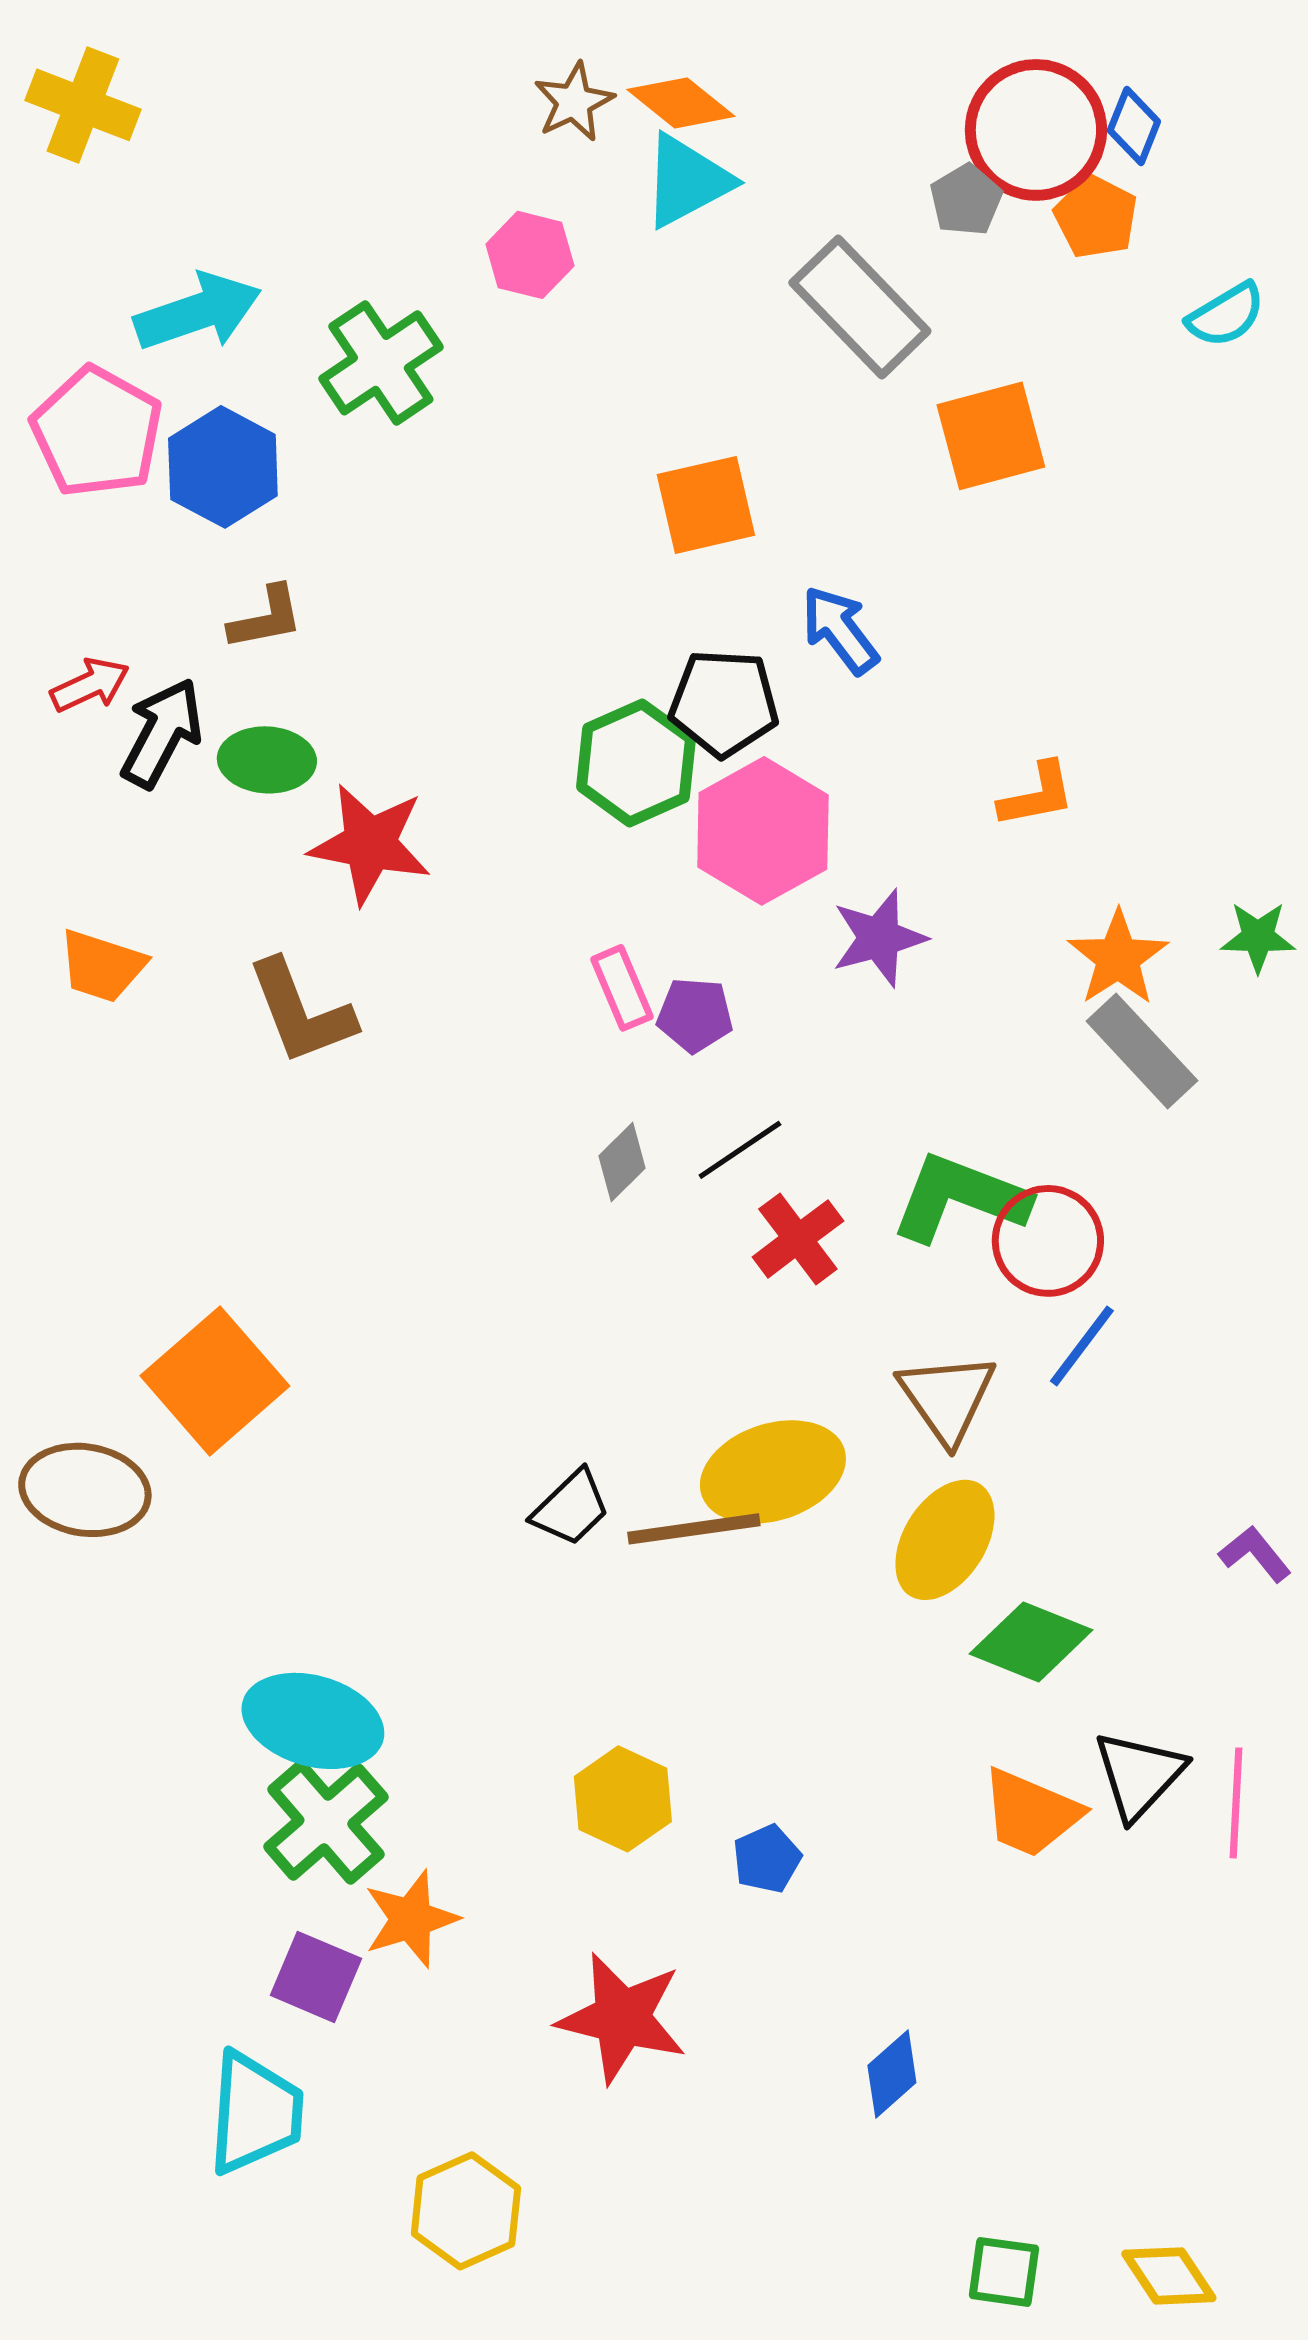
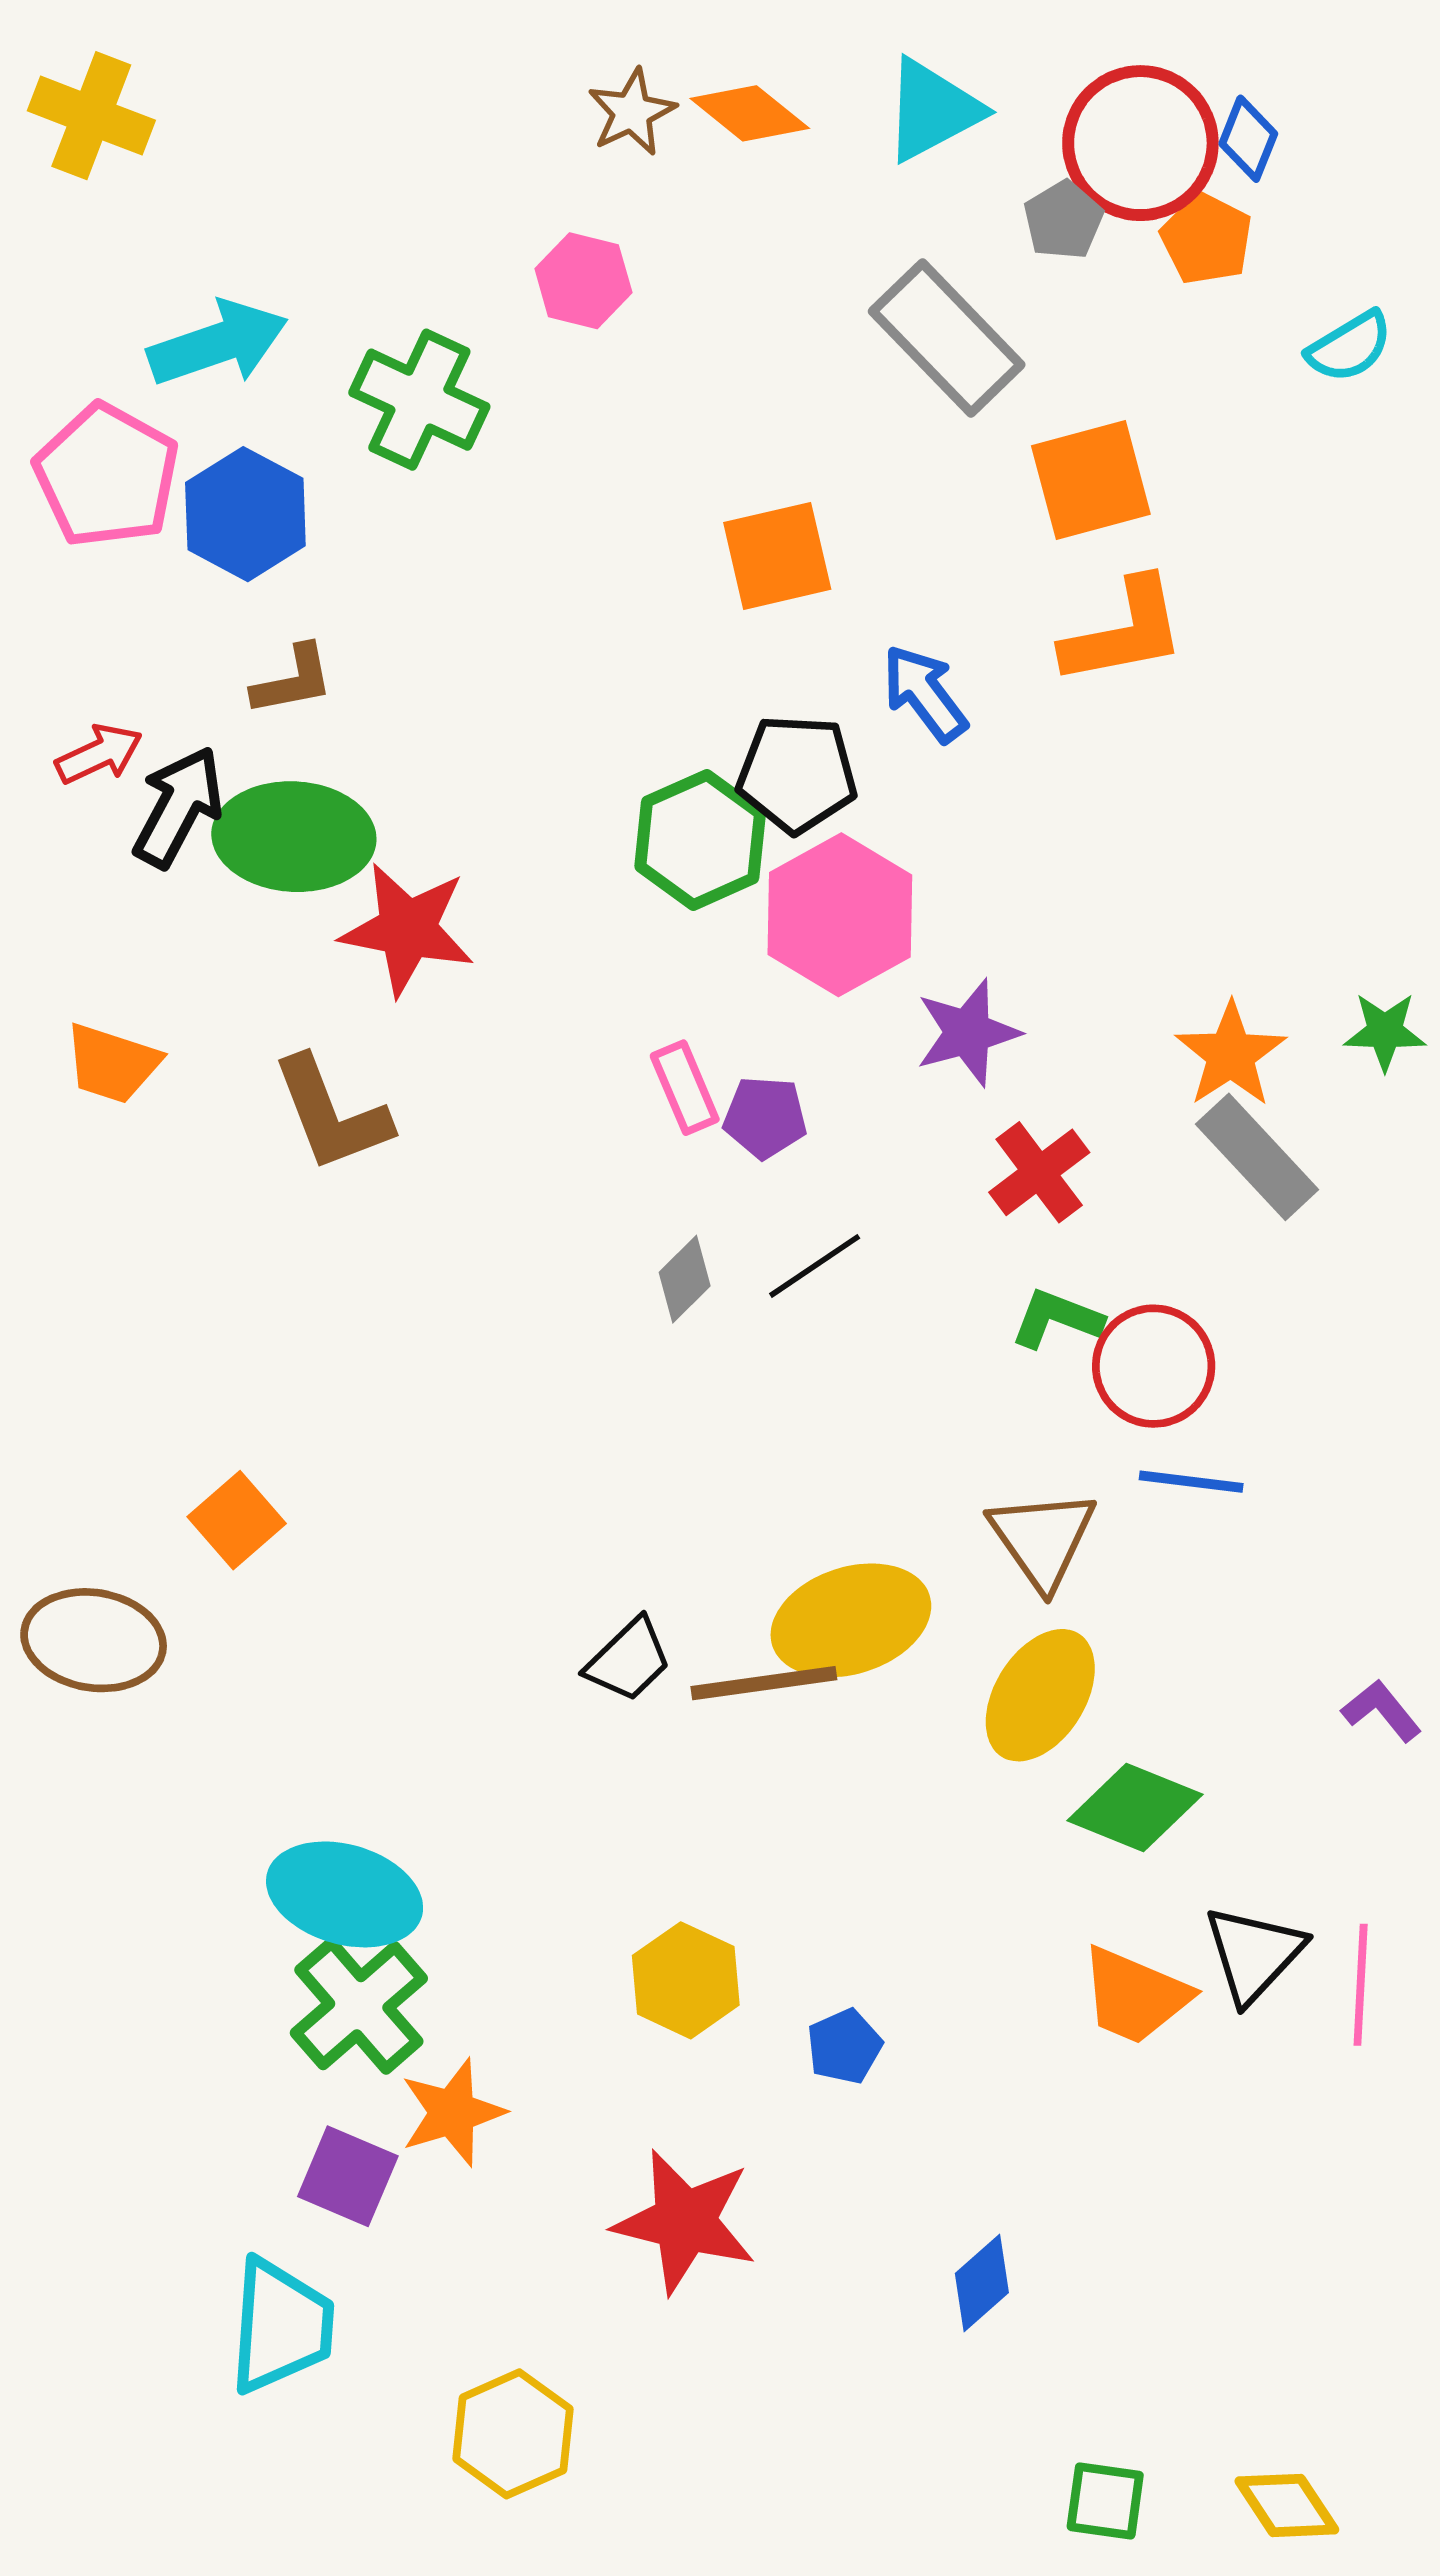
cyan triangle: (687, 181) -> (932, 110), moved
green cross: (381, 363) -> (419, 400), turned -31
green ellipse: (267, 760) -> (294, 837), size x1.5
orange L-shape: (1037, 795) -> (1124, 632), moved, size x1.5
green L-shape: (960, 1198) -> (1057, 1319), size x0.6
red cross: (798, 1239) -> (1039, 1172), moved
blue line: (1082, 1346) -> (1191, 1482), turned 60
orange square: (215, 1381) -> (237, 1520), size x0.6

